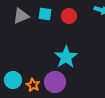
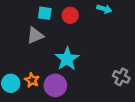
gray triangle: (21, 16) -> (35, 35), moved
orange star: (33, 85) -> (32, 80), moved

